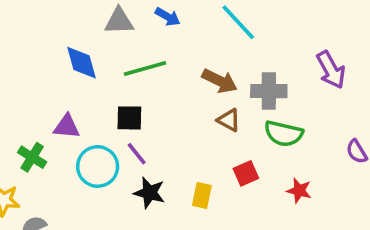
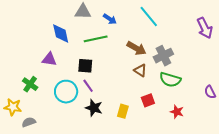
blue arrow: (168, 17) -> (110, 19), moved
purple arrow: (331, 70) -> (205, 28), moved
gray cross: (269, 91) -> (163, 56), turned -30
purple triangle: (67, 127) -> (49, 59), moved

